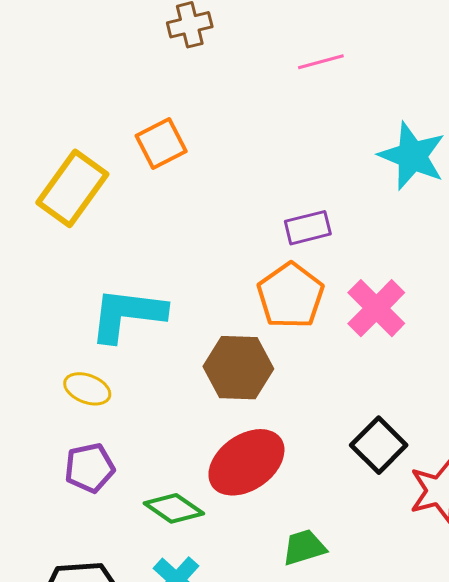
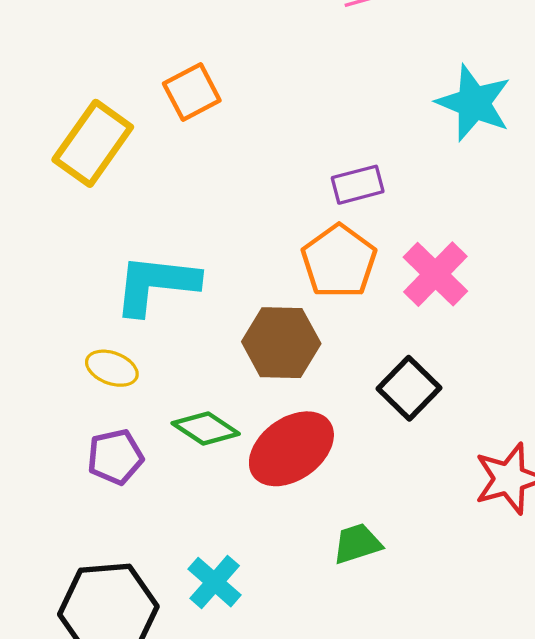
black square: (379, 445) -> (409, 388), moved
green diamond: (174, 508) -> (206, 428), moved

